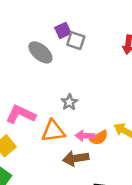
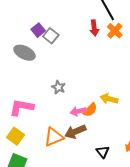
gray square: (76, 41) -> (51, 36), turned 35
orange triangle: (53, 131) -> (54, 137), moved

